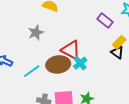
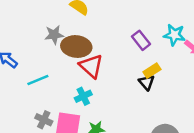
cyan cross: (80, 63) -> (83, 96), moved
brown ellipse: (58, 64) -> (76, 47), moved

